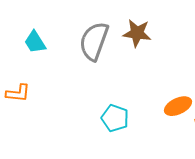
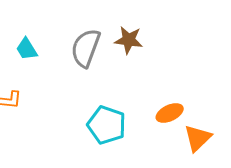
cyan pentagon: (115, 118) -> (107, 125), size x1.4

